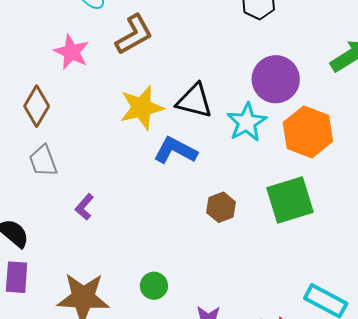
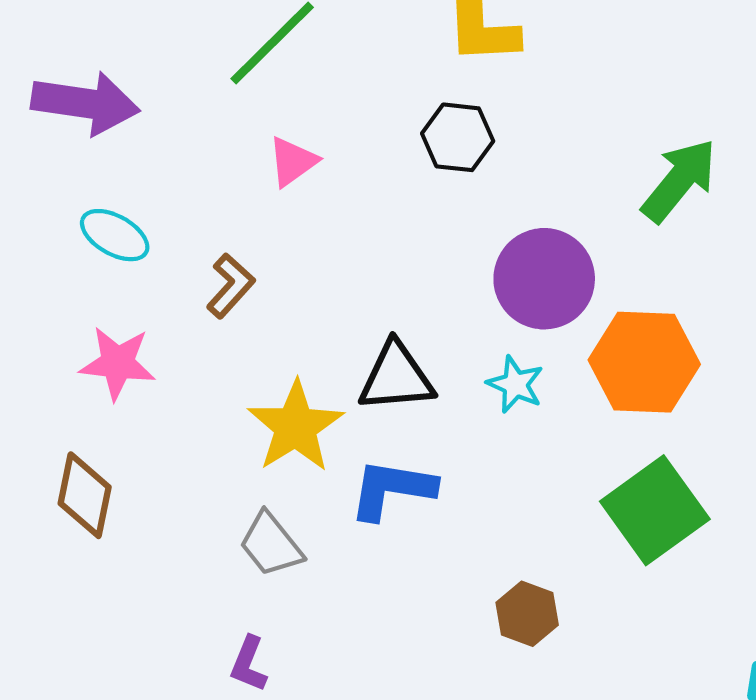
brown L-shape: (134, 35) -> (230, 286), size x0.7
cyan star: (247, 122) -> (515, 384), size x0.7
gray trapezoid: (43, 161) -> (271, 544), moved
brown hexagon: (221, 207) -> (527, 614), moved

